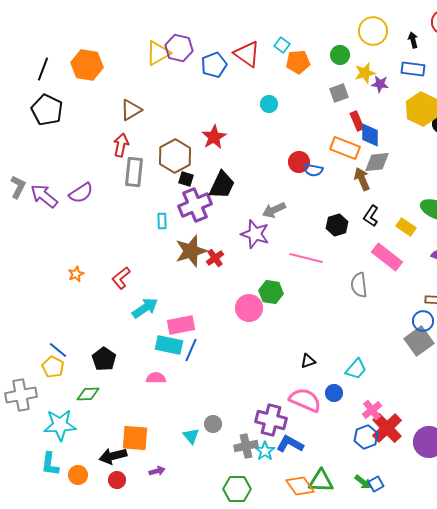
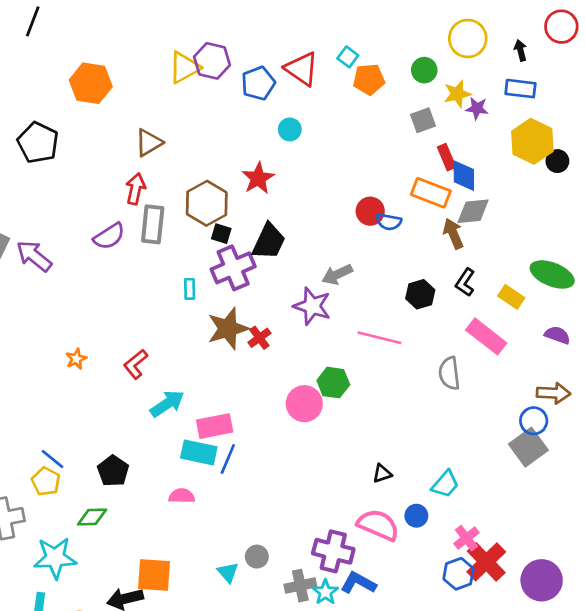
black line: (43, 69) -> (33, 21), moved
cyan circle: (269, 104) -> (290, 129), moved
purple semicircle: (81, 193) -> (109, 236), moved

